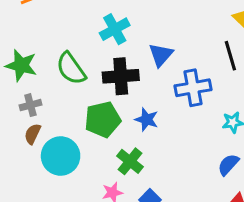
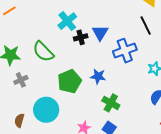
black cross: (121, 76) -> (81, 37), moved, size x0.6
brown semicircle: (33, 134) -> (19, 120), moved
green cross: (130, 161) -> (111, 103), moved

